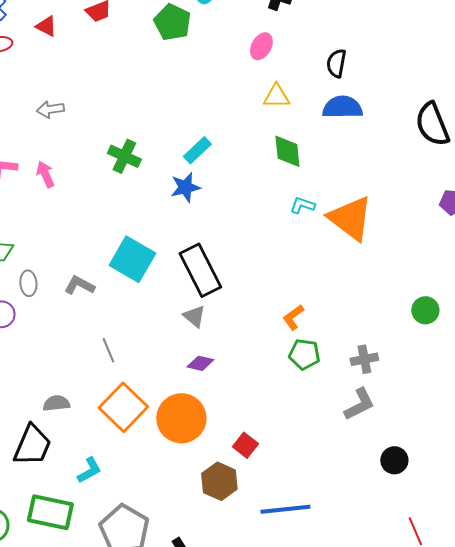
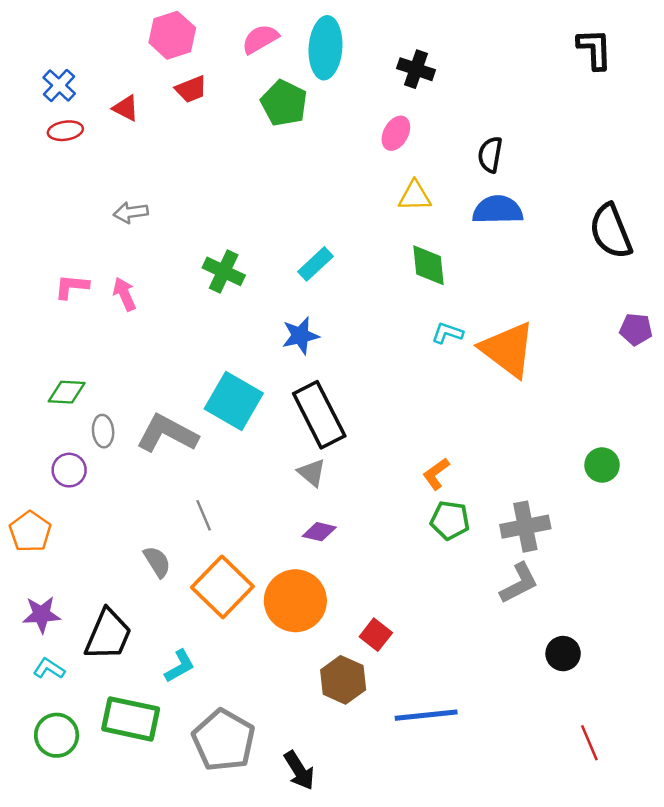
blue star: (185, 187) -> (300, 336), moved
gray L-shape: (79, 285) -> (167, 434), size x1.6
gray cross: (364, 359) -> (525, 527), size x1.4
gray semicircle: (56, 403) -> (157, 562), moved, turned 64

